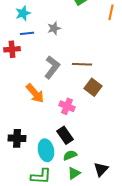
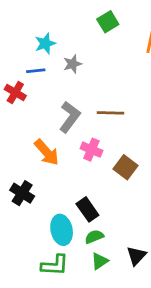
cyan star: (23, 13) -> (45, 44), moved
red cross: (12, 49) -> (15, 92), turned 35
brown square: (93, 87) -> (125, 167), moved
pink cross: (67, 106) -> (91, 150), moved
black cross: (17, 138) -> (22, 193), moved, turned 30

